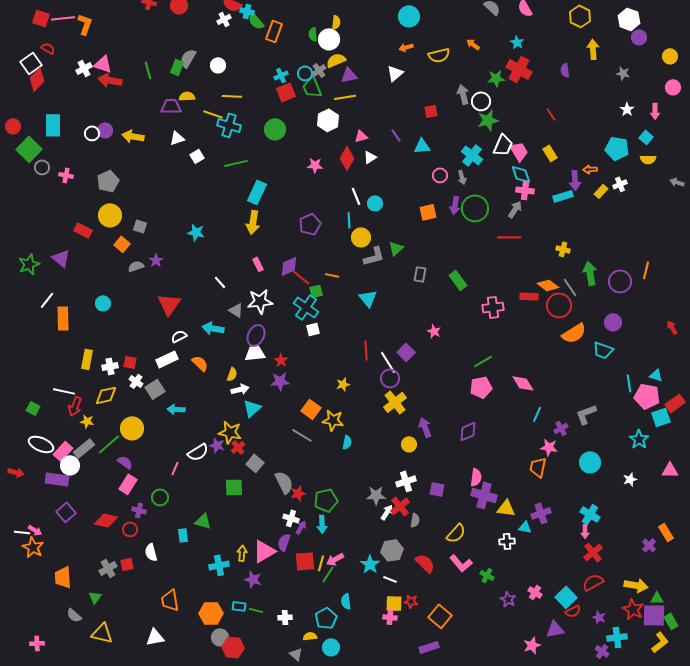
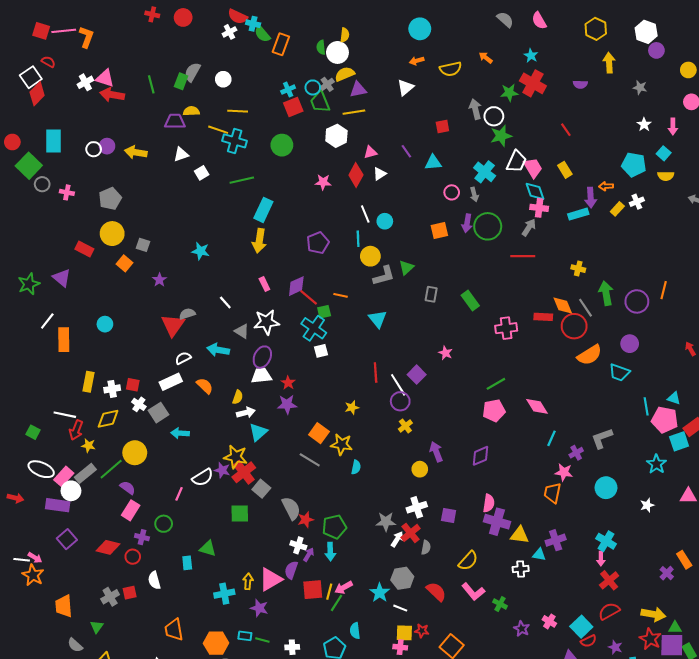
purple semicircle: (565, 70) -> (580, 84), turned -80
gray semicircle: (136, 266) -> (187, 314), moved
orange diamond: (548, 285) -> (563, 306), turned 30
yellow cross: (395, 402) -> (405, 426), size x0.6
red cross: (238, 447) -> (244, 472), size x1.6

